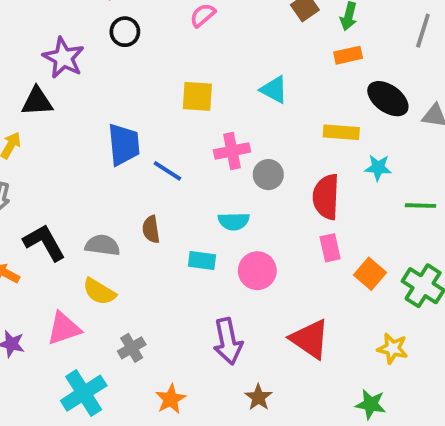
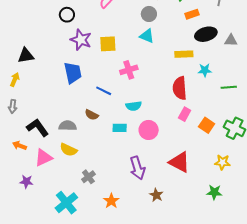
orange rectangle: (348, 55) -> (192, 14), moved
purple star: (63, 58) -> (81, 40), moved
black ellipse: (388, 99) -> (206, 34), turned -45
blue line: (167, 171) -> (104, 91), moved
gray circle: (268, 175) -> (149, 14), moved
brown semicircle: (151, 229) -> (92, 115), turned -48
pink rectangle: (330, 248) -> (185, 114), turned 48
pink triangle: (64, 328) -> (43, 158), moved

